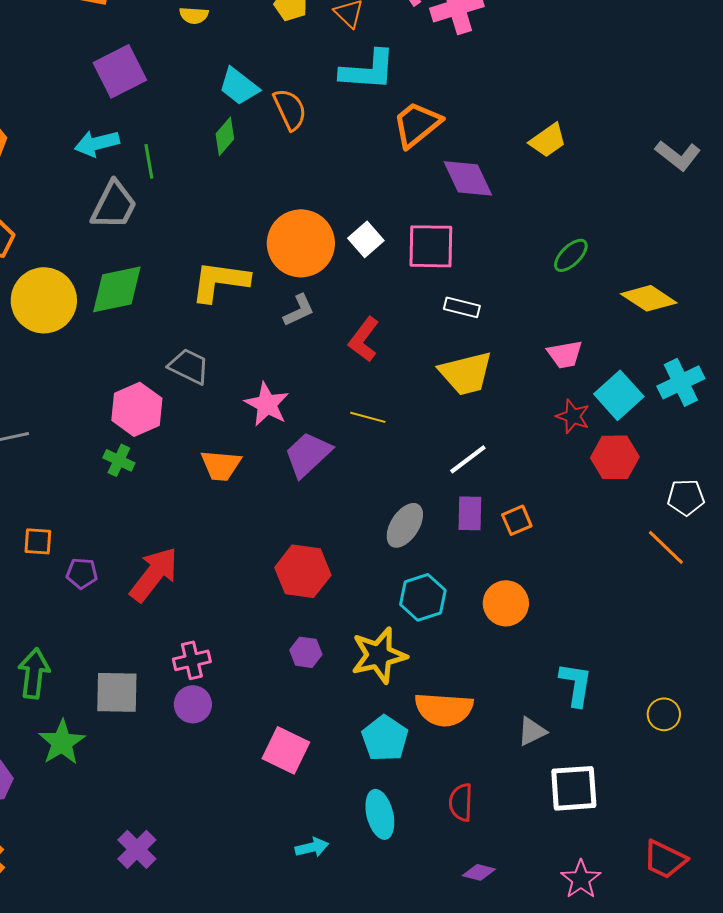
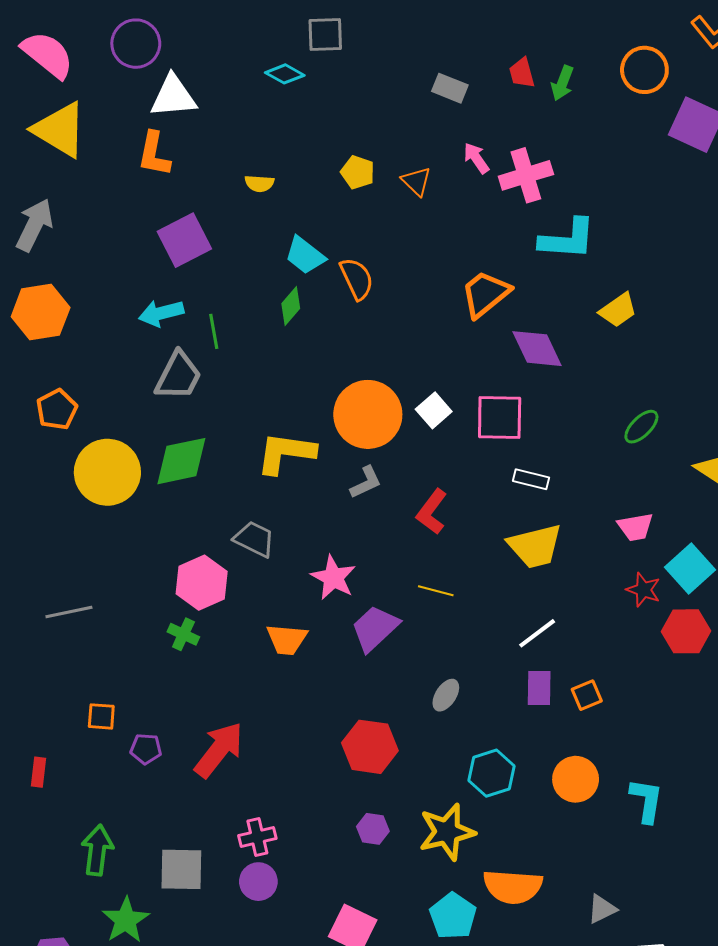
cyan L-shape: (368, 70) -> (567, 239), moved
gray ellipse: (405, 525) -> (446, 695), moved, size x0.7
cyan L-shape: (576, 684) -> (646, 801), moved

